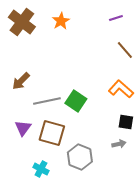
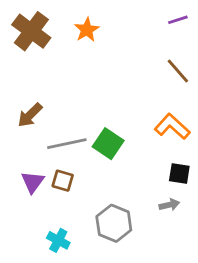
purple line: (116, 18) -> (178, 20), moved
brown square: (52, 133) -> (63, 181), moved, size x0.6

